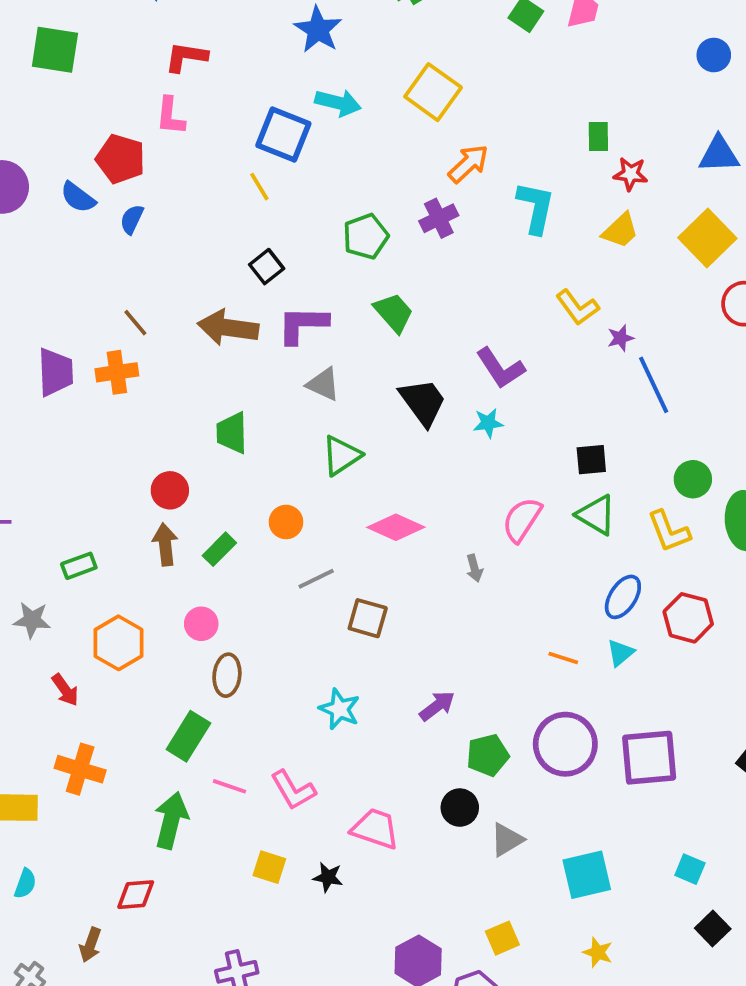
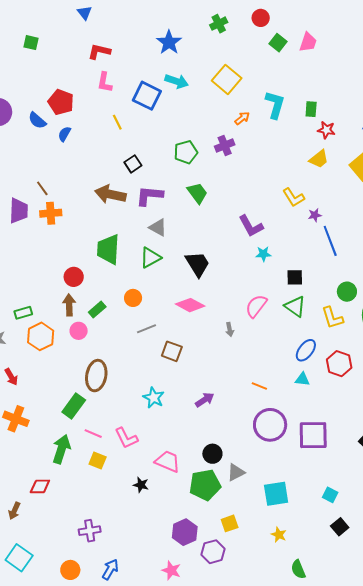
green square: (55, 50) -> (31, 43), size x0.6
pink L-shape: (170, 116) -> (105, 82), moved
orange arrow: (468, 164) -> (242, 118), size x0.7
yellow line: (259, 187) -> (117, 122), moved
cyan L-shape: (536, 208) -> (275, 105), moved
brown line: (135, 323) -> (42, 188), moved
black trapezoid: (423, 402) -> (197, 264), moved
cyan star: (488, 423) -> (263, 254), moved
green trapezoid: (232, 433) -> (108, 249), size x1.4
green triangle: (341, 456) -> (150, 258), moved
pink circle: (201, 624) -> (79, 331), moved
orange hexagon: (118, 643) -> (41, 336), moved
cyan triangle: (620, 653) -> (302, 379), turned 42
orange line: (563, 658) -> (259, 386), moved
brown ellipse: (227, 675) -> (96, 376), size x1.4
green pentagon: (488, 755) -> (205, 485), moved, size x1.4
yellow square: (269, 867) -> (98, 461), moved

